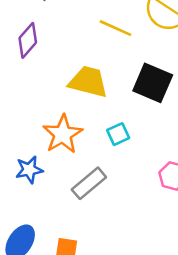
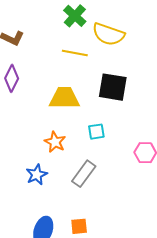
orange star: (63, 134) -> (55, 142), size x0.7
cyan square: (118, 134) -> (96, 132), turned 30

